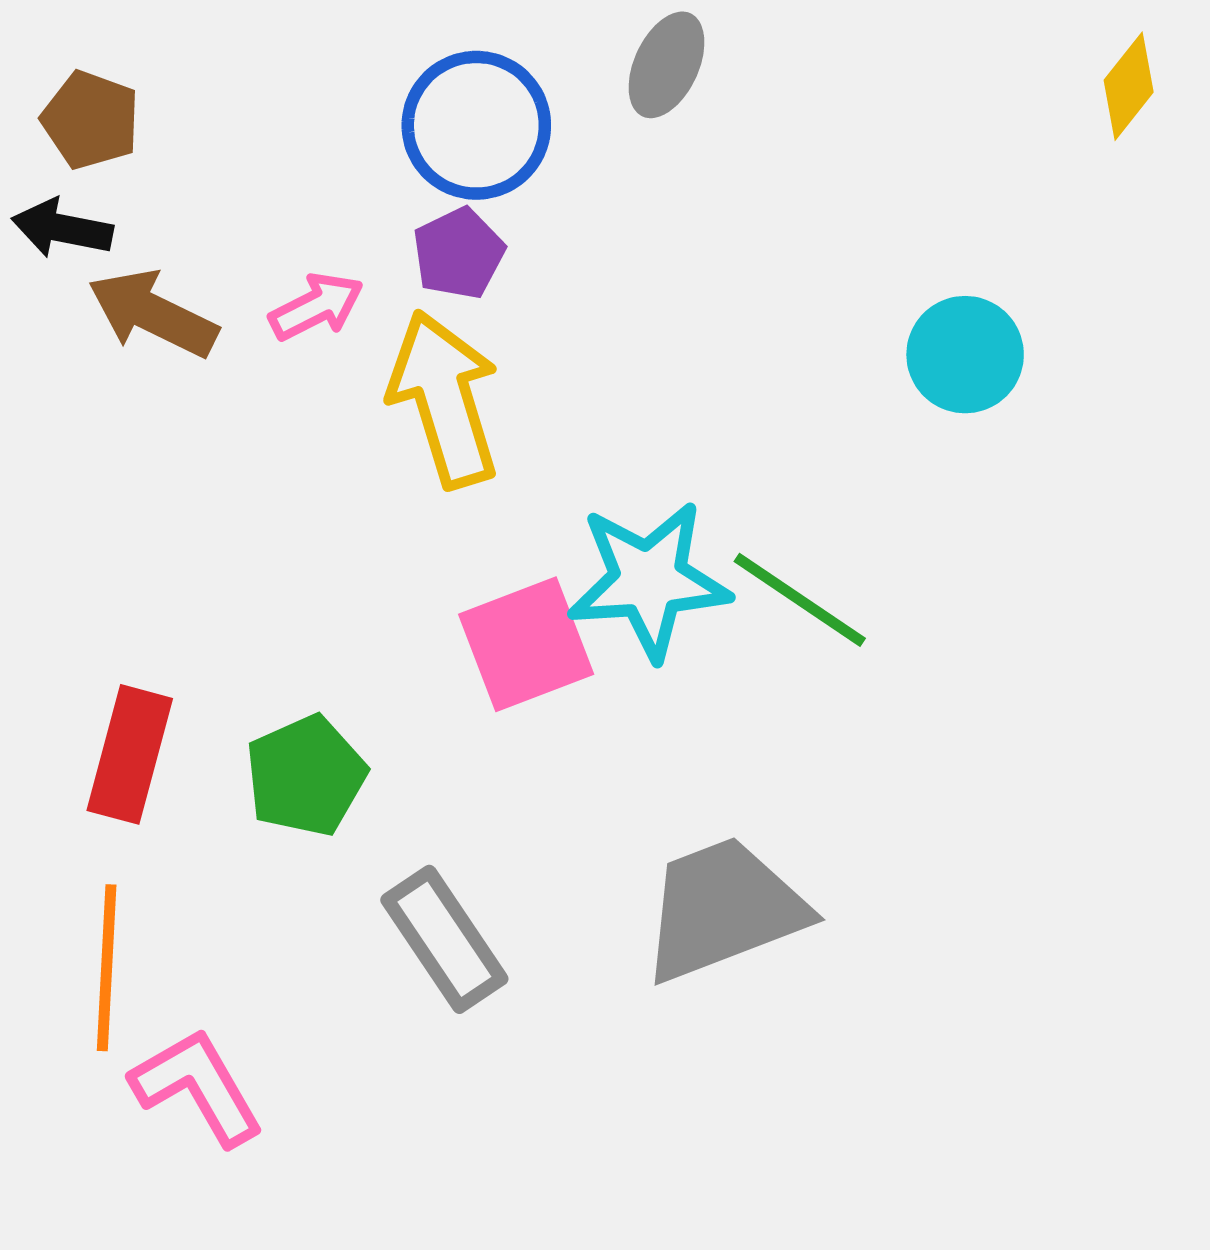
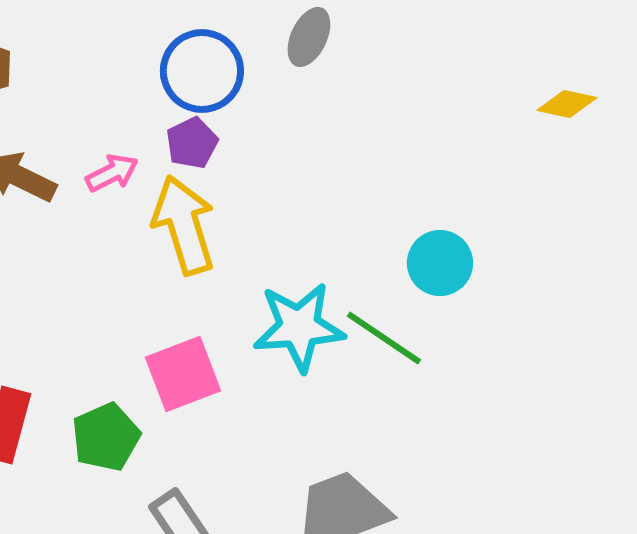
yellow diamond: (1129, 86) -> (567, 104), moved, turned 64
cyan circle: (965, 355) -> (440, 263), moved
pink square: (526, 644) -> (183, 374), moved

